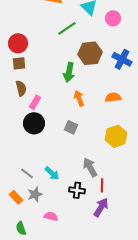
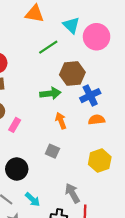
pink circle: (113, 18) -> (97, 37), size x1.6
blue cross: (122, 59) -> (90, 96), moved, turned 36
green arrow: (69, 72) -> (50, 93), turned -108
black circle: (34, 123) -> (17, 169), moved

